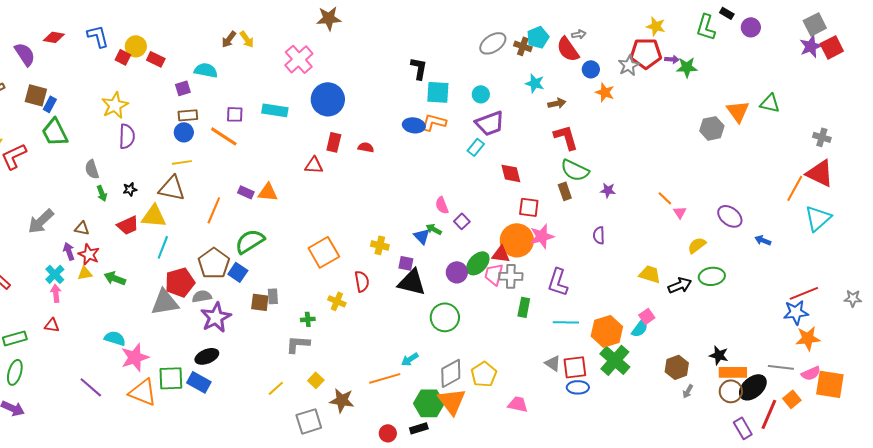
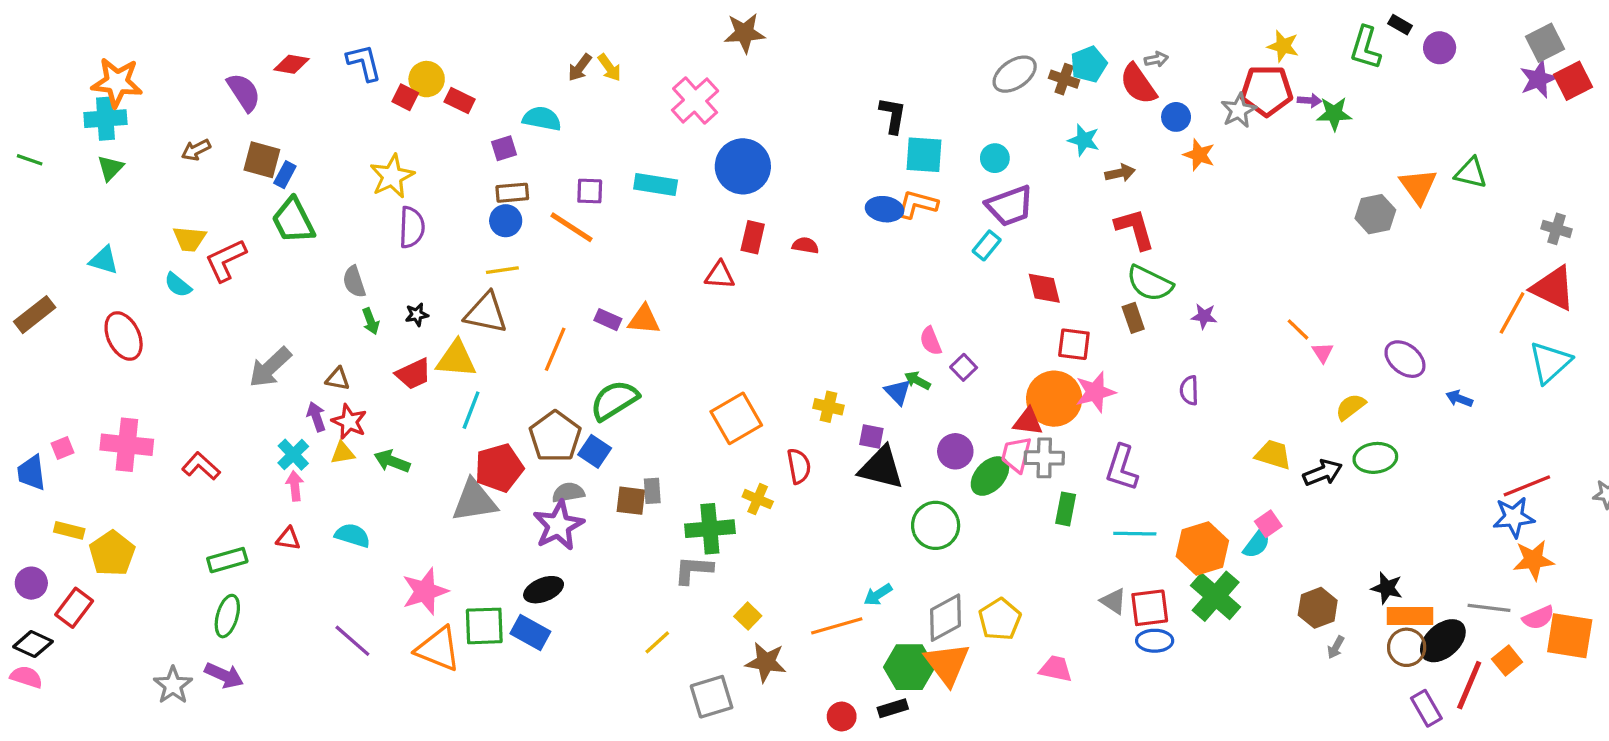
green ellipse: (478, 263) -> (990, 476), moved
gray semicircle: (202, 296) -> (568, 492), moved
green cross: (308, 319) -> (710, 529), size x2.0
cyan semicircle: (115, 338) -> (352, 535), moved
yellow square: (316, 380) -> (748, 616), moved

